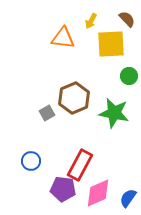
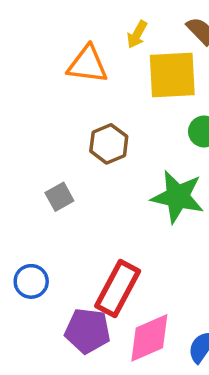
brown hexagon: (74, 98) -> (109, 144), moved, size x0.7

